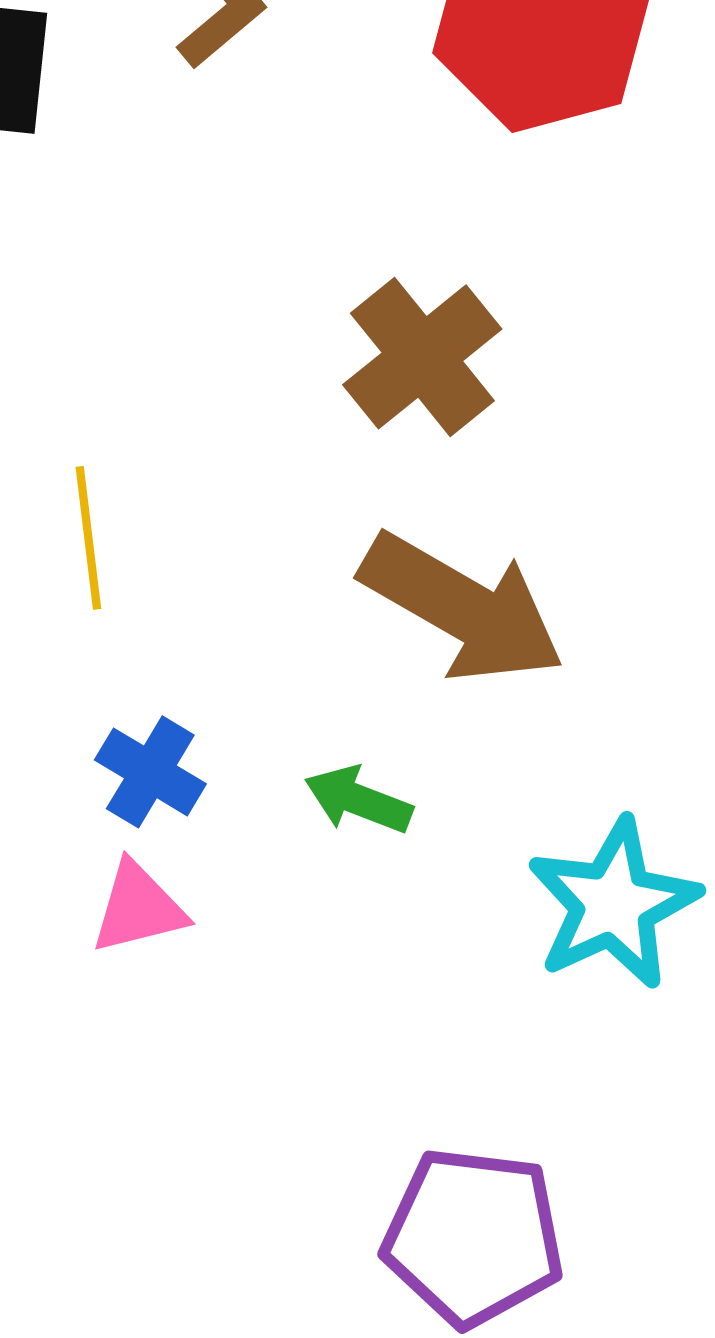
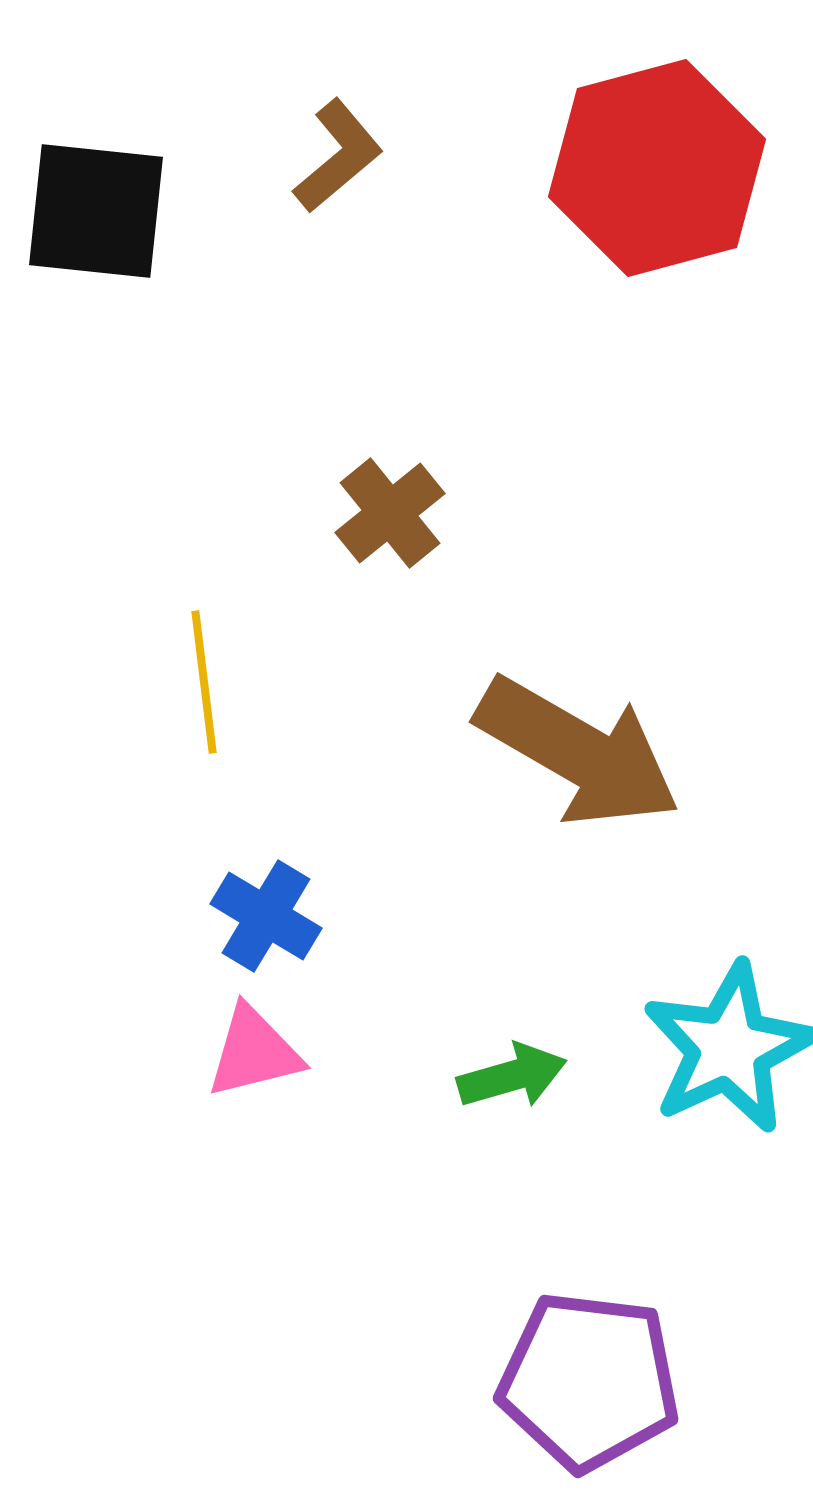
brown cross: (422, 357) -> (390, 513), moved, size x0.7
green arrow: (358, 800) -> (512, 1076), moved, turned 143

